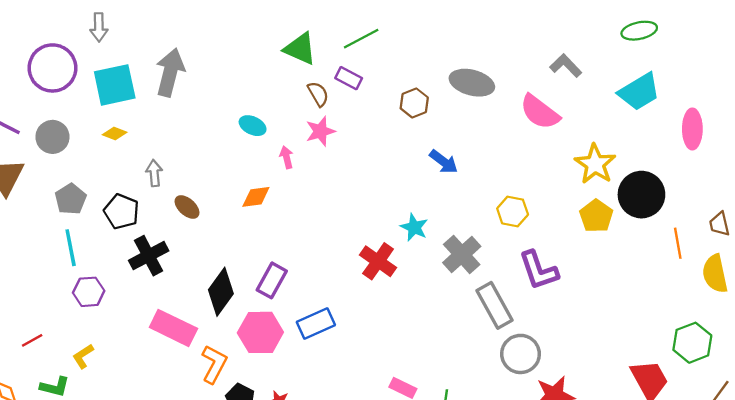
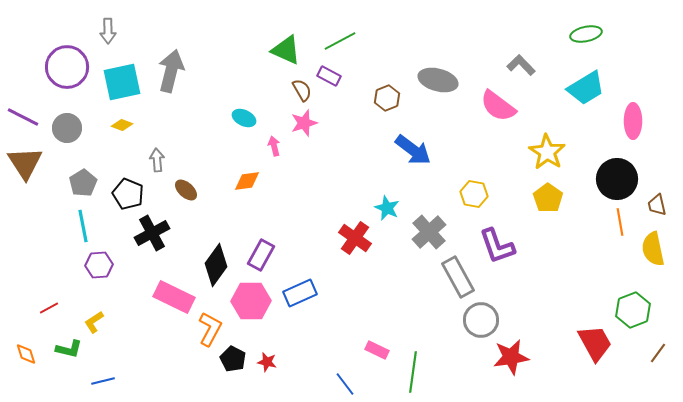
blue arrow: (444, 162) -> (413, 150), size x1.4
black circle: (641, 195) -> (617, 179), moved

